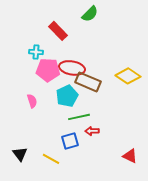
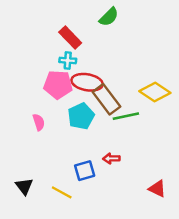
cyan cross: (36, 52) -> (68, 60), moved
brown rectangle: (88, 82) -> (106, 99), turned 30
green line: (79, 117) -> (126, 116), moved

